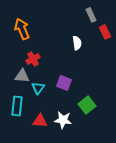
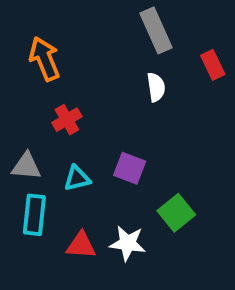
gray rectangle: (91, 15) -> (156, 30), moved, size x1.5
gray triangle: (22, 76) -> (26, 166), moved
cyan triangle: (38, 88) -> (77, 178), turned 40

